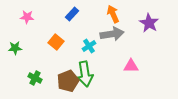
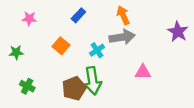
purple star: (149, 23) -> (178, 32), moved
green cross: (35, 78) -> (27, 86), moved

